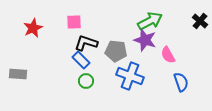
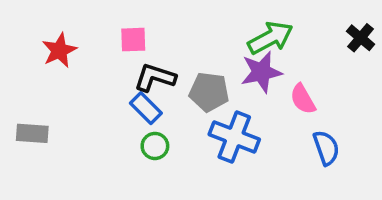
purple star: (145, 40) -> (261, 72), turned -30

